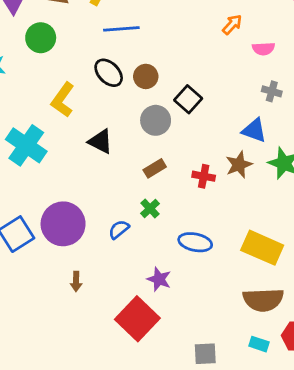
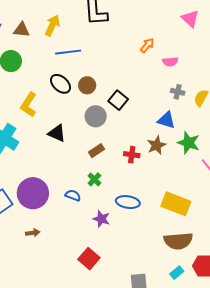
blue semicircle: (119, 229) -> (73, 195), turned 63
purple star: (159, 279) -> (101, 219), moved
brown arrow: (76, 281) -> (33, 233), moved, turned -96
red square: (137, 319) -> (89, 259), size x0.7
cyan rectangle: (259, 344) -> (177, 273), turned -56

